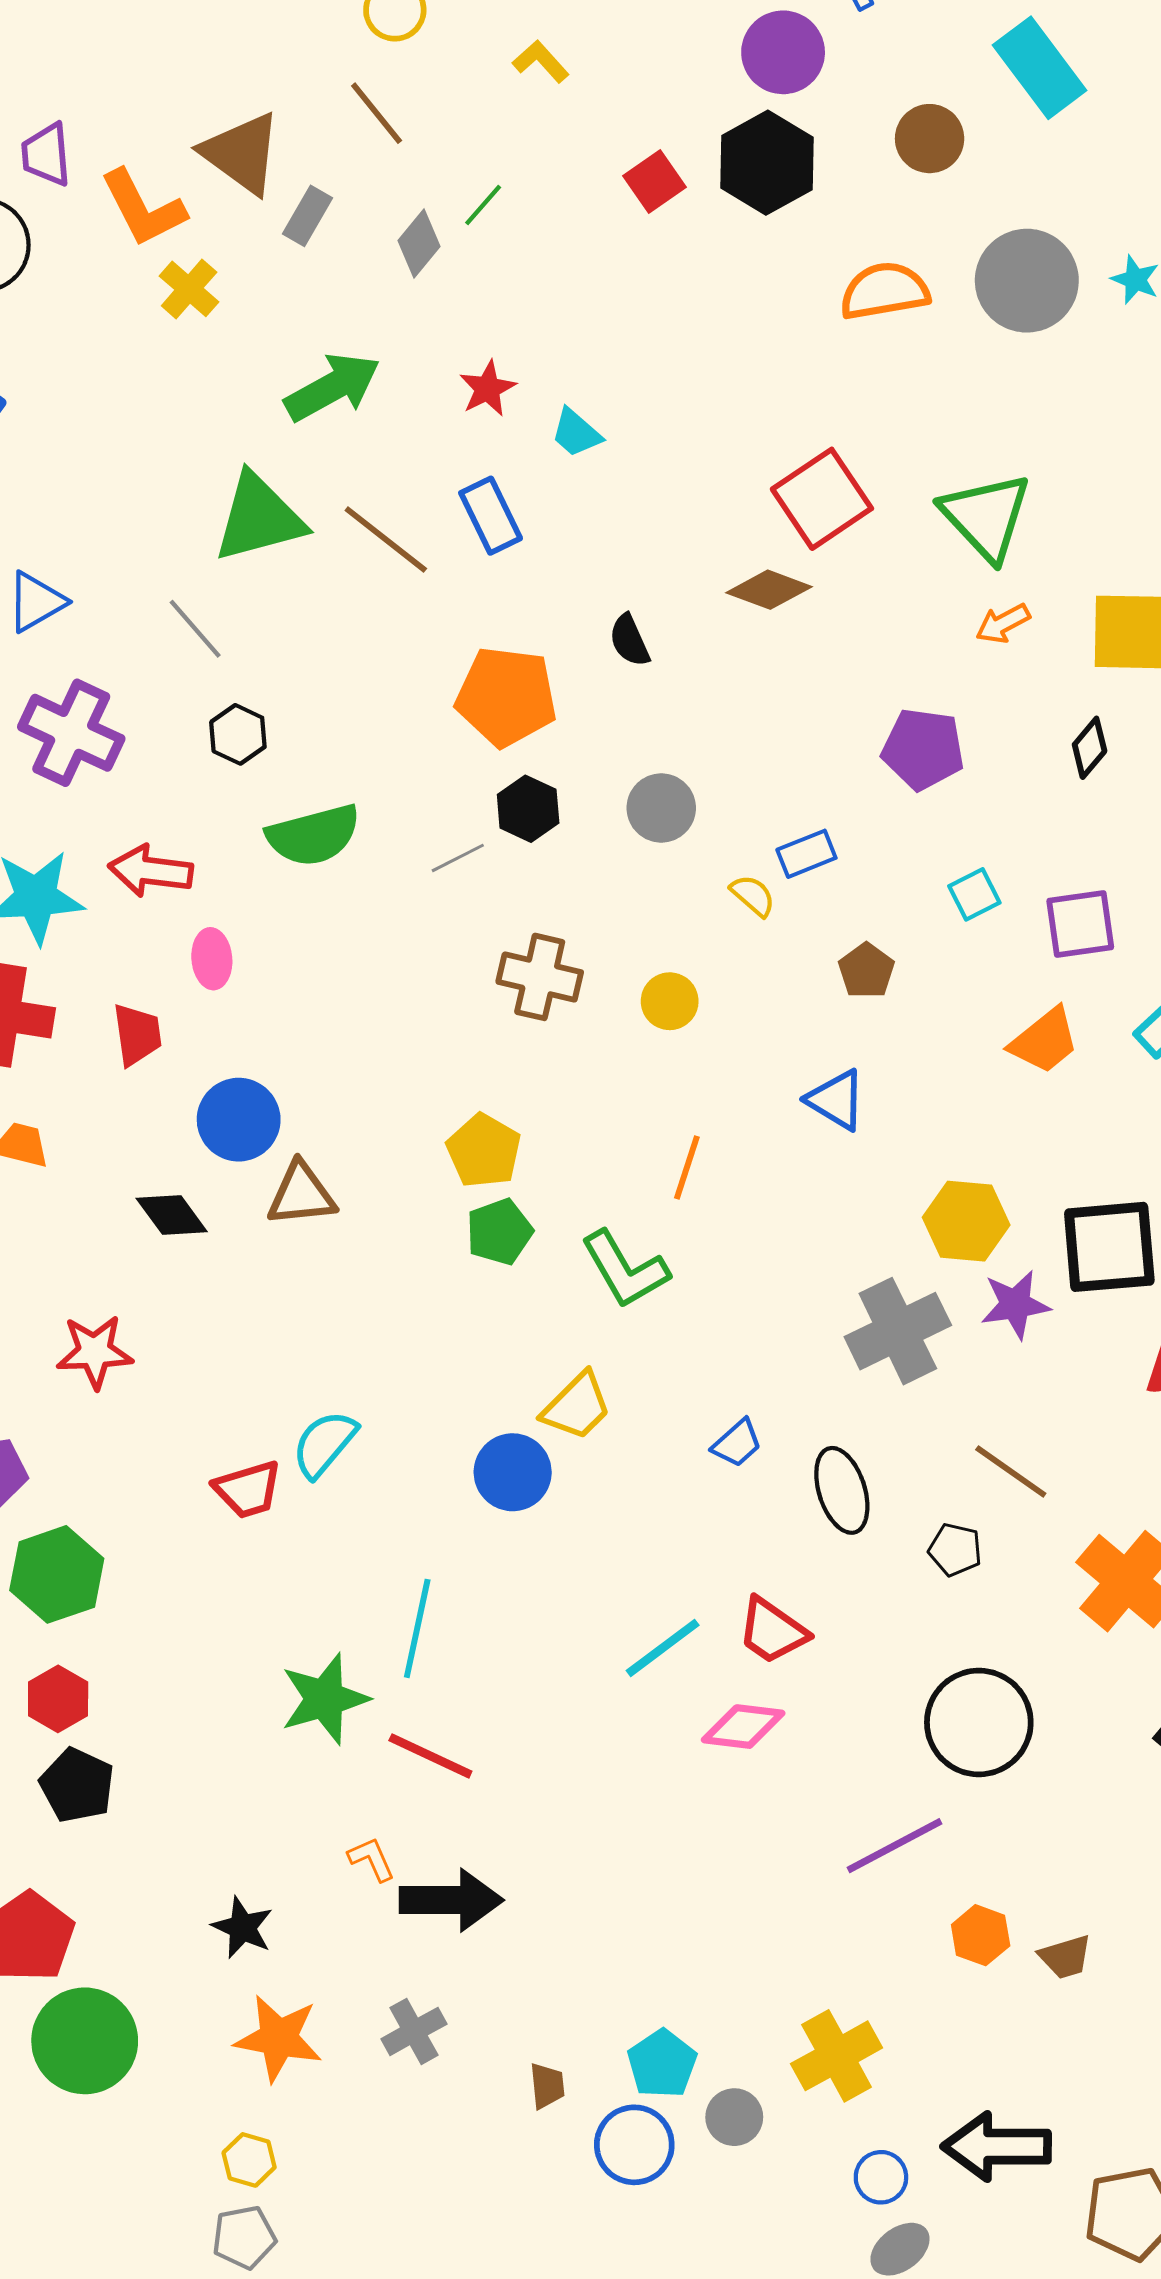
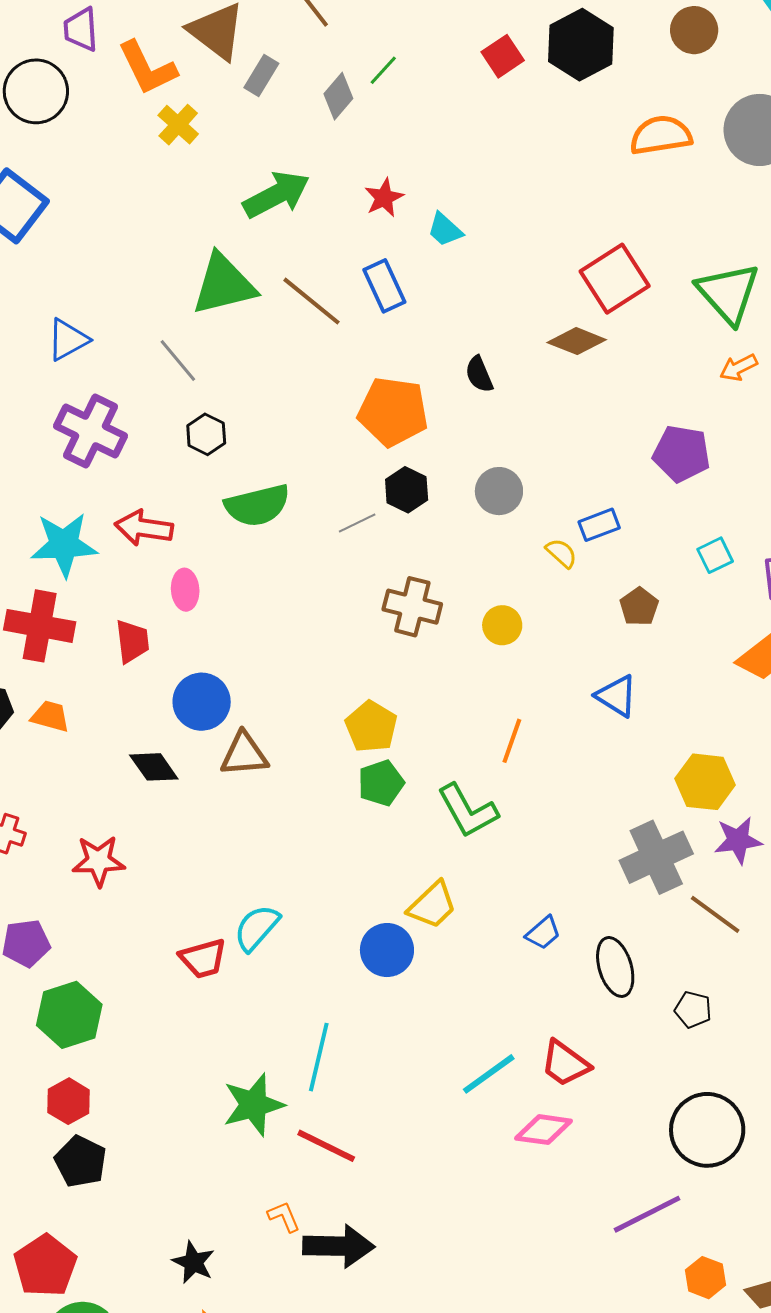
brown line: (1011, 1471) -> (715, 914), moved

